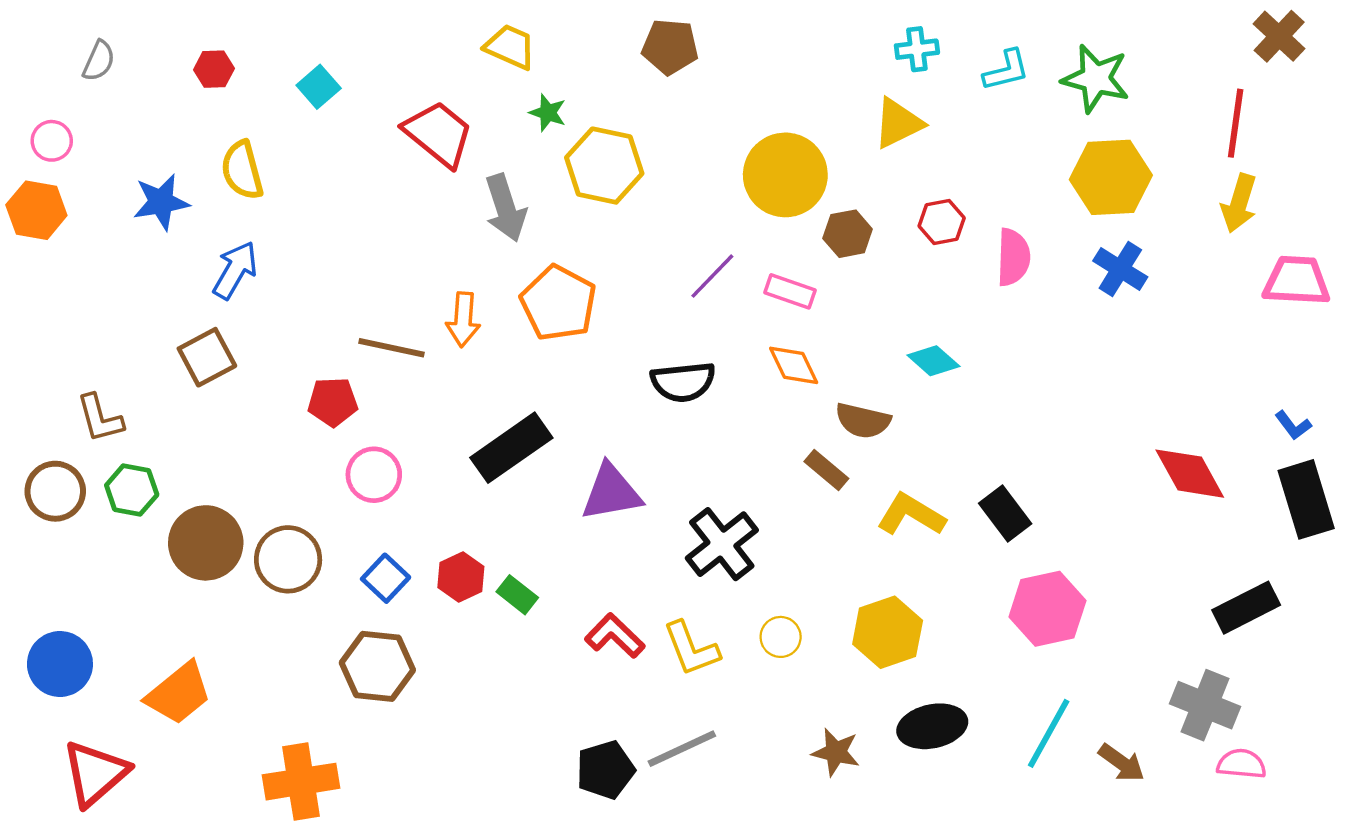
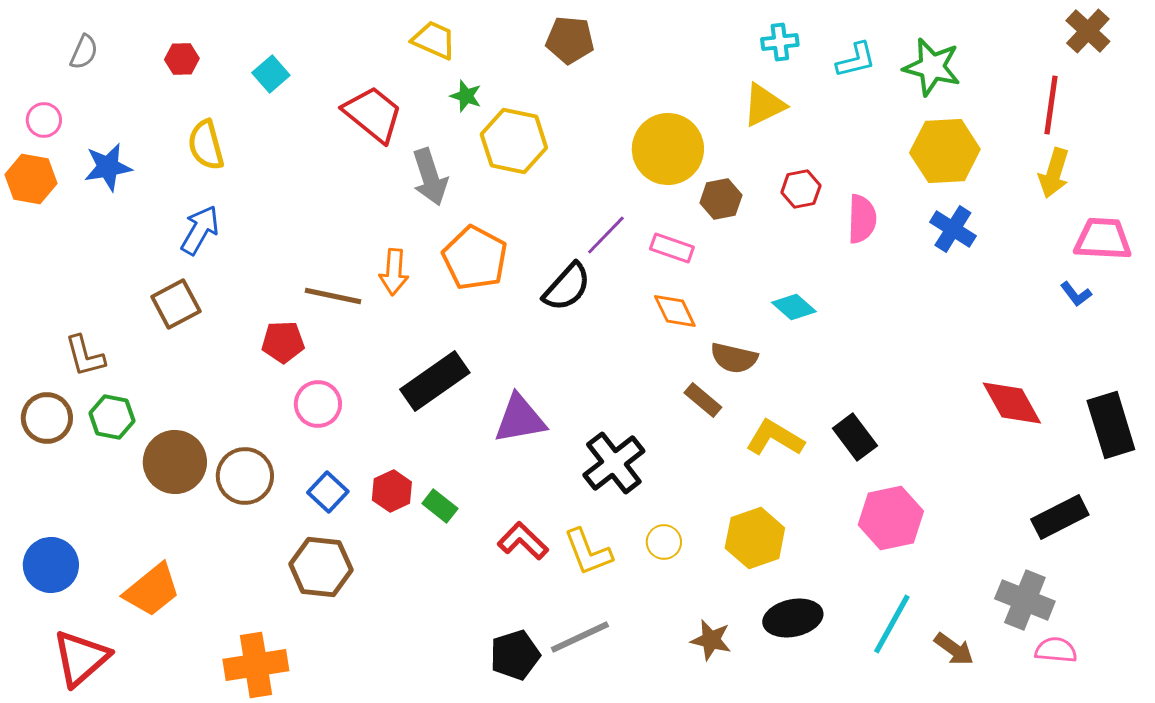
blue star: (161, 202) -> (108, 167), moved
black semicircle: (683, 382) -> (567, 287), moved, turned -42
blue L-shape: (1293, 425) -> (1076, 294), moved

